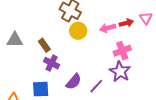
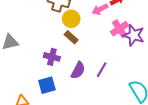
brown rectangle: (44, 45) -> (71, 37), moved
purple star: (120, 72) -> (134, 35), moved

